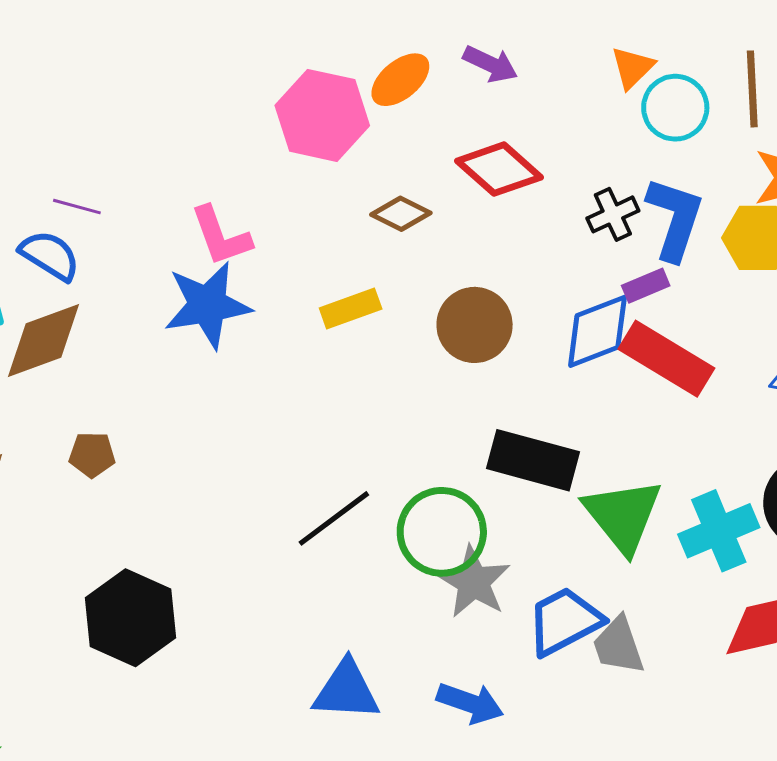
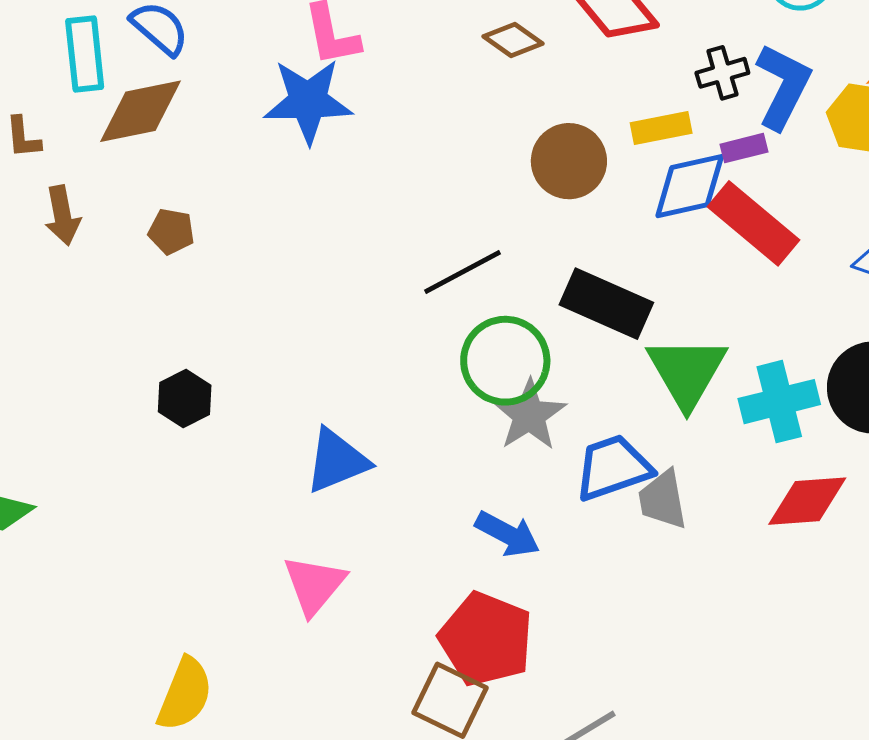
yellow rectangle: (351, 309) -> (661, 128), moved
black line: (334, 518) -> (462, 272), moved
black hexagon: (130, 618) -> (185, 399), size x0.6
blue triangle: (346, 691) -> (337, 461), moved, turned -34

